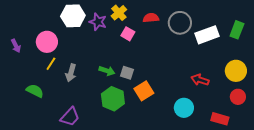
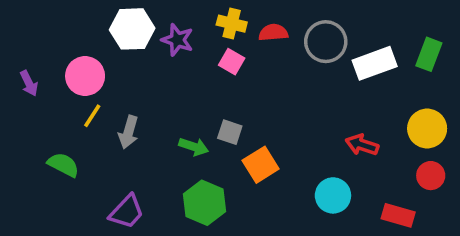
yellow cross: (119, 13) -> (232, 24), moved, turned -35
green arrow: (107, 71) -> (194, 147), moved
green hexagon: (113, 99) -> (205, 203), moved

